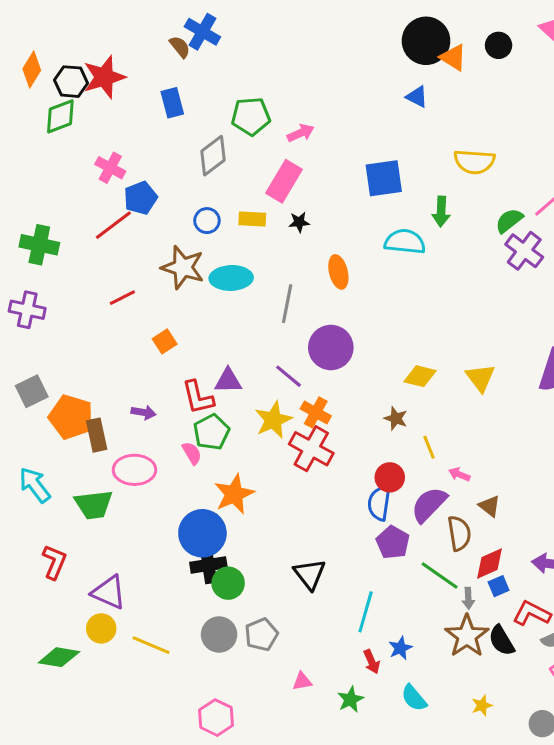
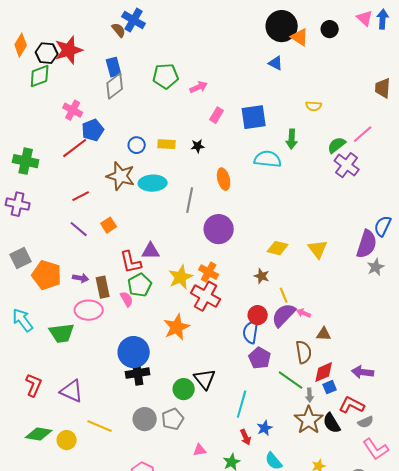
gray diamond: (213, 156) -> (115, 86), moved
yellow semicircle: (474, 162) -> (314, 106), size x0.6
pink rectangle: (284, 181) -> (217, 115), moved, size x0.6
purple line: (289, 376) -> (79, 229), moved
purple arrow: (144, 412) -> (81, 278), moved
brown rectangle: (97, 435) -> (103, 287), moved
orange star: (234, 494) -> (177, 327), moved
purple semicircle: (429, 505) -> (284, 315), moved
brown triangle: (489, 506) -> (324, 334), turned -35
red L-shape: (54, 562) -> (34, 385), moved
green circle: (228, 583) -> (184, 389), moved
yellow circle: (101, 628) -> (67, 440), moved

